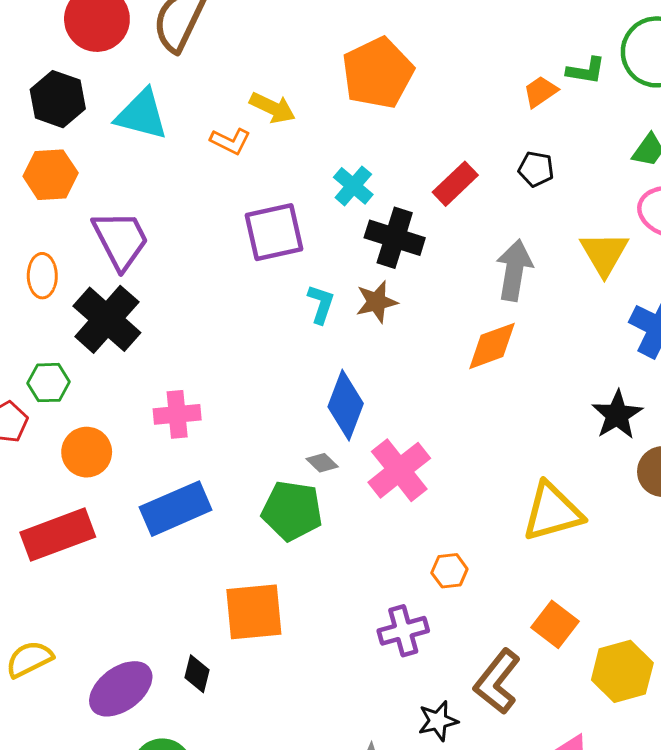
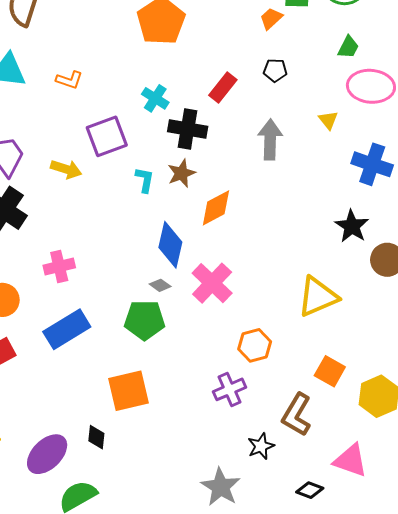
yellow arrow: (272, 108) -> (66, 169), moved
yellow triangle: (604, 253) -> (328, 120), size x0.6
orange diamond: (492, 346) -> (216, 208), moved
orange hexagon: (449, 571) -> (255, 345), size x1.4

